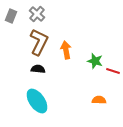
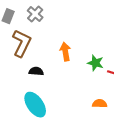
brown L-shape: (39, 42) -> (22, 43), moved

